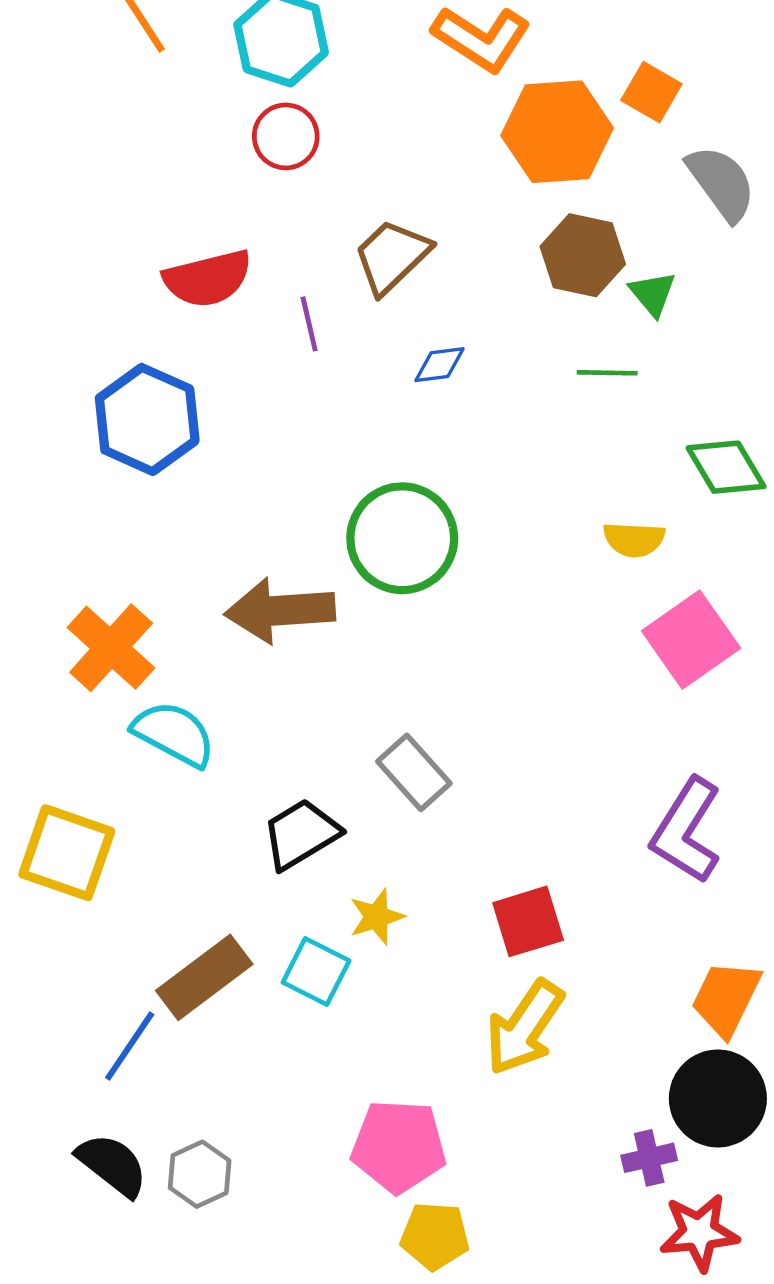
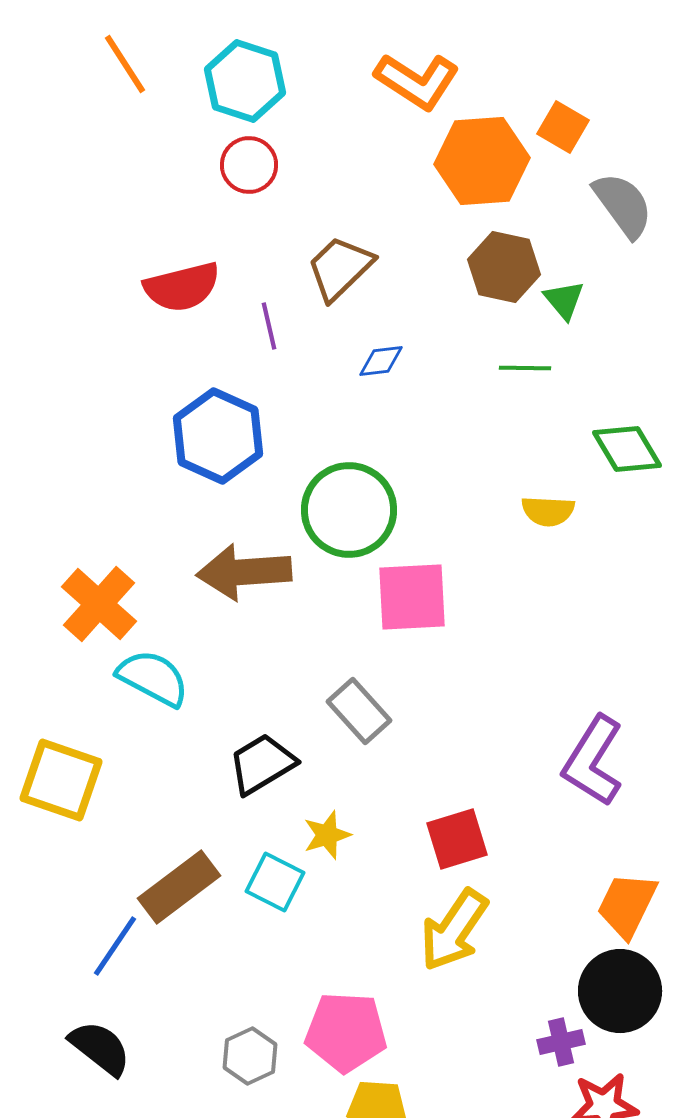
blue hexagon: (147, 419) -> (218, 436), moved
pink square: (691, 640) -> (412, 597), moved, turned 32
gray hexagon: (200, 1174) -> (250, 1056), moved

